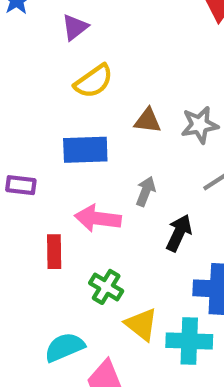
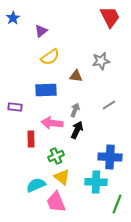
gray star: (200, 125) -> (101, 61), moved
black arrow: (179, 233) -> (77, 130), moved
green cross: (106, 287) -> (56, 156), turned 35
yellow triangle: (141, 324) -> (62, 177), moved

